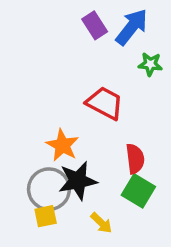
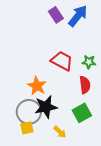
green star: (150, 64) -> (89, 62), moved
red semicircle: (135, 159) -> (85, 85), moved
green square: (138, 191) -> (82, 113), turned 30

